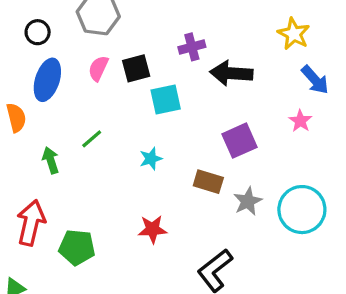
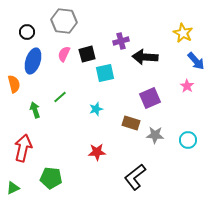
gray star: (248, 201) -> (155, 135), turned 30
cyan circle: (302, 210) -> (188, 140), size x0.6
green pentagon: (77, 247) -> (51, 178), moved

